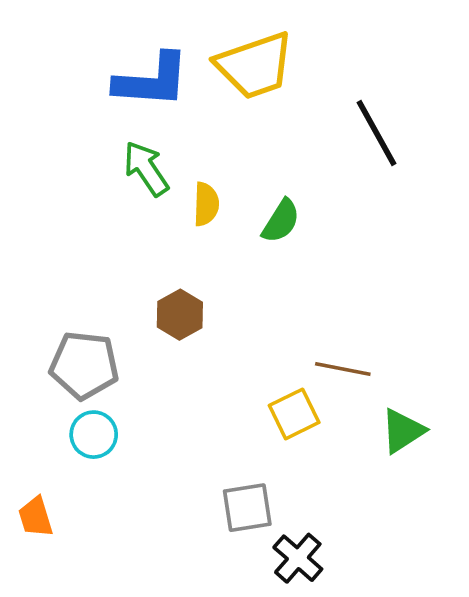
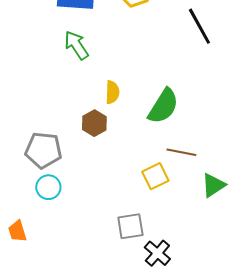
yellow semicircle: (206, 204) -> (112, 92), moved
green semicircle: (281, 221) -> (163, 106), moved, size x1.5

